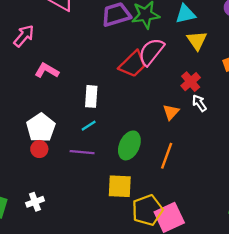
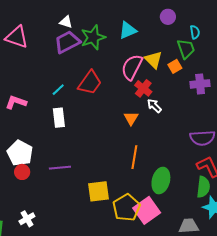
yellow triangle: (197, 40) -> (154, 60), moved
pink semicircle: (151, 52) -> (132, 67), moved
cyan line: (89, 126) -> (58, 90), moved
green ellipse: (129, 145) -> (161, 181), moved

